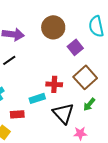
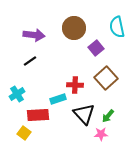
green arrow: (89, 104) -> (108, 116), moved
red rectangle: (17, 114) -> (38, 115), size x1.5

